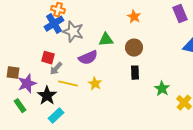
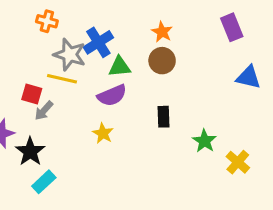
blue cross: (54, 24) -> (98, 42), moved
brown circle: (134, 48) -> (162, 61), moved
purple semicircle: (88, 58) -> (112, 95), moved
yellow line: (68, 84) -> (62, 79), moved

